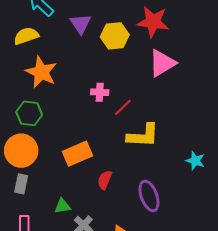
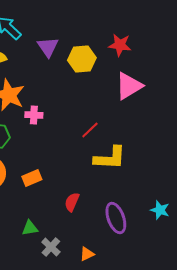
red star: (153, 22) -> (120, 45), size x0.7
pink cross: (100, 92) -> (34, 115), moved
orange rectangle: (78, 154) -> (32, 178), moved, size x0.7
cyan star: (195, 161) -> (160, 210), moved

